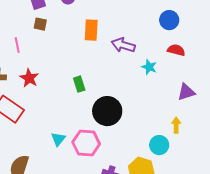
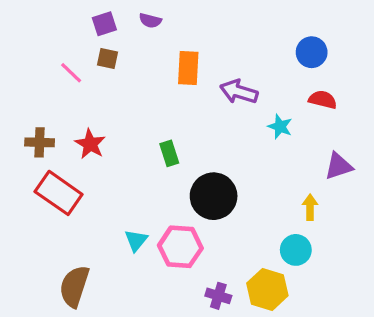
pink line: (17, 45) -> (71, 73), moved, turned -35
yellow arrow: (176, 125) -> (310, 207), moved

